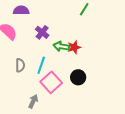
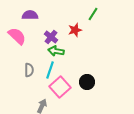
green arrow: (61, 46) -> (56, 51), moved
red star: (74, 47) -> (75, 30), moved

